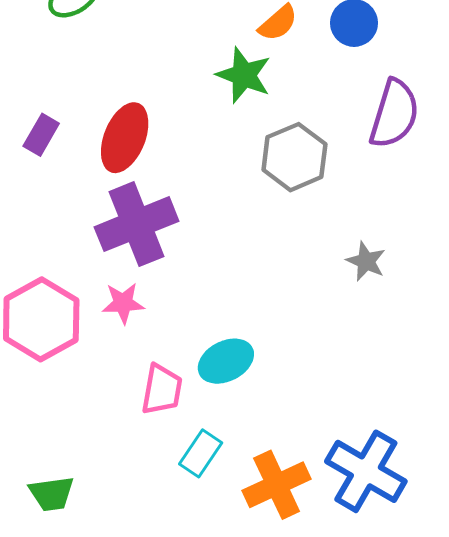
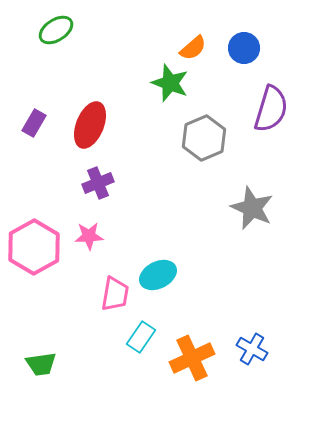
purple cross: (137, 224) -> (98, 183), size x0.6
gray star: (366, 261) -> (252, 208), size x1.6
blue cross: (366, 471) -> (252, 349), size x0.6

